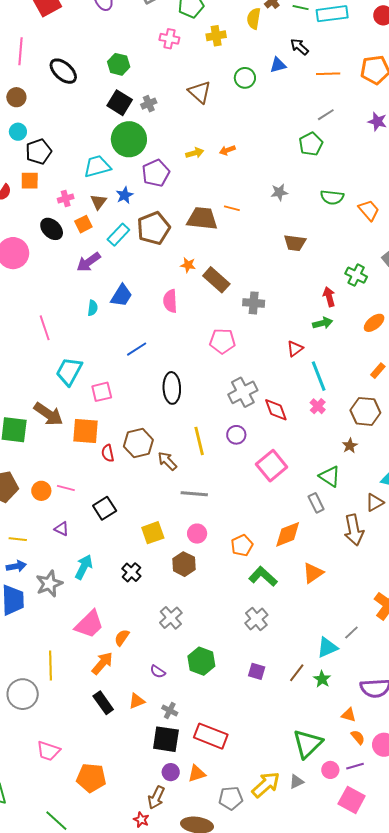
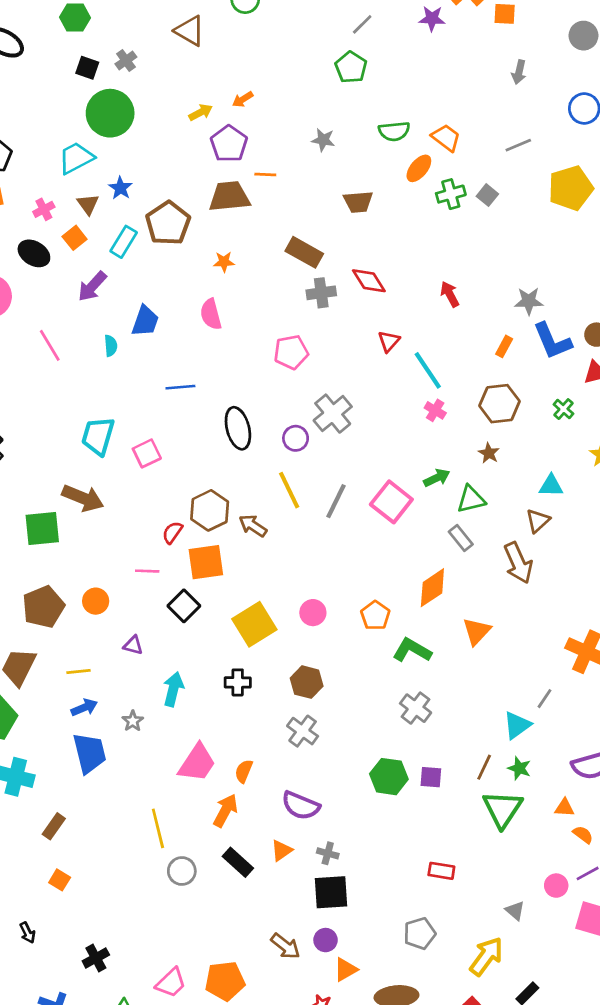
black square: (120, 103) -> (87, 68), size x0.7
purple pentagon: (156, 173) -> (229, 144), moved
gray star: (279, 192) -> (323, 140), turned 30
green cross: (356, 275) -> (451, 194), moved, turned -30
brown rectangle: (216, 280) -> (304, 252), moved
red arrow: (329, 297) -> (450, 294), moved
green arrow: (323, 323) -> (437, 478), moved
orange ellipse: (374, 323) -> (419, 168), moved
pink line: (45, 328) -> (50, 345), moved
blue line: (137, 349) -> (180, 387), turned 40
red diamond: (276, 410) -> (369, 281), moved
orange square: (85, 431) -> (206, 562), moved
purple circle: (236, 435) -> (296, 438), moved
red semicircle: (108, 453) -> (172, 532), turned 60
green triangle: (330, 476) -> (471, 499), turned -35
pink line: (66, 488) -> (147, 571), moved
gray line: (194, 494) -> (336, 501), moved, turned -56
yellow square: (153, 533) -> (254, 624), size x1.4
brown hexagon: (184, 564) -> (307, 682), moved
black cross: (131, 572) -> (238, 682), turned -30
gray star: (49, 584) -> (133, 721), size x0.6
green hexagon: (201, 661) -> (389, 777), moved
purple semicircle: (158, 672) -> (301, 806), size x1.8
gray circle: (23, 694) -> (182, 871), moved, size x0.7
red rectangle: (211, 736) -> (441, 871), moved, size x0.6
green triangle: (308, 744) -> (502, 809), moved
pink trapezoid: (48, 751) -> (171, 983), moved, turned -50
purple circle: (171, 772) -> (326, 940), moved
orange triangle: (197, 774) -> (346, 969), moved
orange pentagon: (91, 778) -> (225, 981), moved
gray triangle: (297, 782) -> (515, 911), turned -42
yellow arrow: (266, 785) -> (486, 956), moved
brown arrow: (156, 797) -> (285, 946), moved, turned -65
gray pentagon: (231, 798) -> (420, 934), moved

